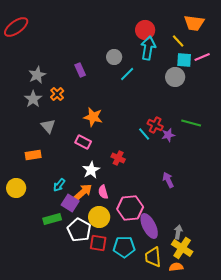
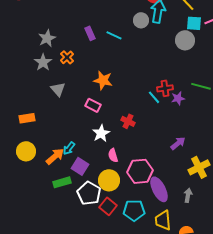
gray circle: (114, 57) -> (141, 20), moved
cyan line: (127, 74) -> (114, 35), moved, turned 70
red cross: (155, 125) -> (165, 88), turned -35
orange rectangle: (33, 155) -> (27, 118), moved
purple arrow: (168, 180) -> (178, 143), turned 77
orange arrow: (83, 192) -> (55, 156), moved
red square: (98, 243) -> (108, 206), turned 30
yellow cross: (182, 248) -> (199, 167), moved, turned 30

